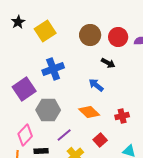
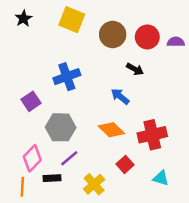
yellow square: (45, 31) -> (72, 20), moved, turned -35
purple square: (24, 89) -> (31, 101), size x0.7
red cross: (122, 116) -> (152, 135), size x1.6
purple line: (64, 135) -> (69, 158), moved

